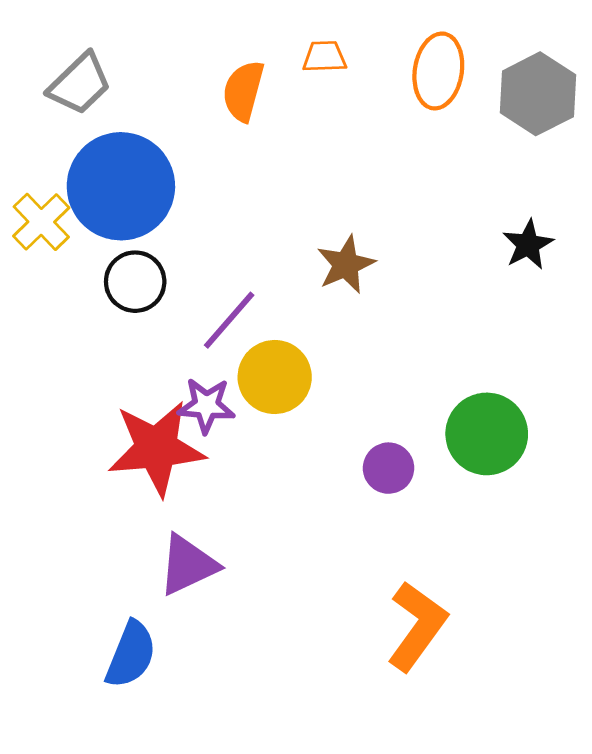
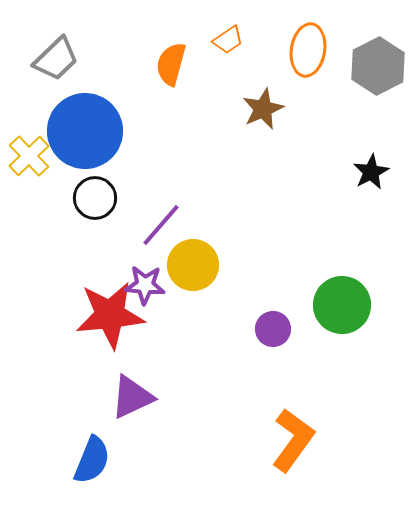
orange trapezoid: (324, 57) -> (228, 40), turned 148
brown star: (346, 265) -> (263, 109), moved

